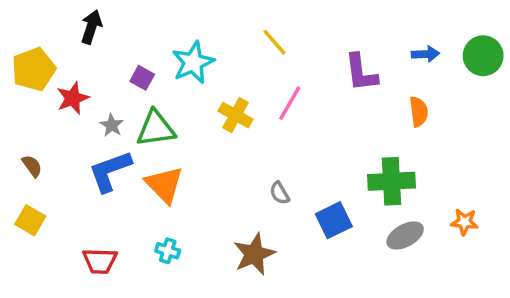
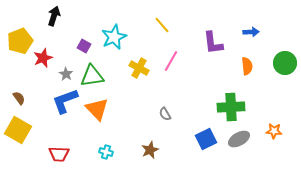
green circle: (483, 56) -> (285, 63), moved
yellow square: (30, 220) -> (18, 130), size x1.5
blue square: (334, 220) -> (206, 139), moved
cyan cross: (168, 251) -> (106, 152), moved
brown star: (254, 254) -> (150, 150), size x0.7

